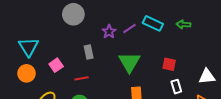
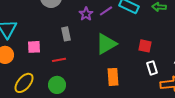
green triangle: (129, 62) -> (106, 44), turned 30
pink square: (56, 65) -> (34, 47), turned 32

